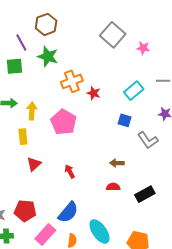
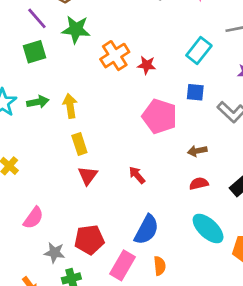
pink pentagon: (63, 122) -> (160, 116), moved
yellow rectangle: (23, 137) -> (79, 144), moved
cyan ellipse: (99, 231) -> (208, 229), moved

